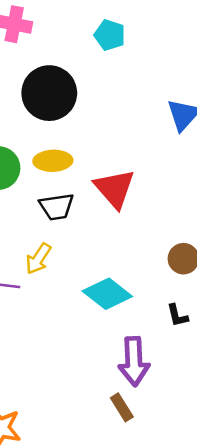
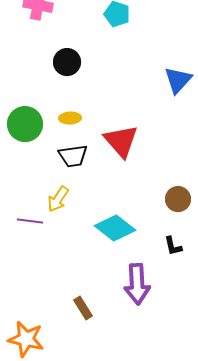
black circle: (49, 93) -> (67, 62), size x0.6
yellow ellipse: (53, 161) -> (70, 118), size x0.7
brown rectangle: (122, 407) -> (83, 308), moved

